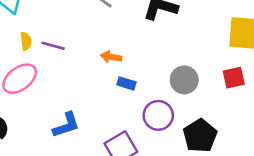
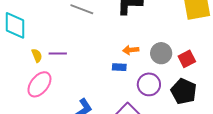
orange arrow: (111, 57) -> (131, 50), moved
red square: (234, 78) -> (187, 59), moved

